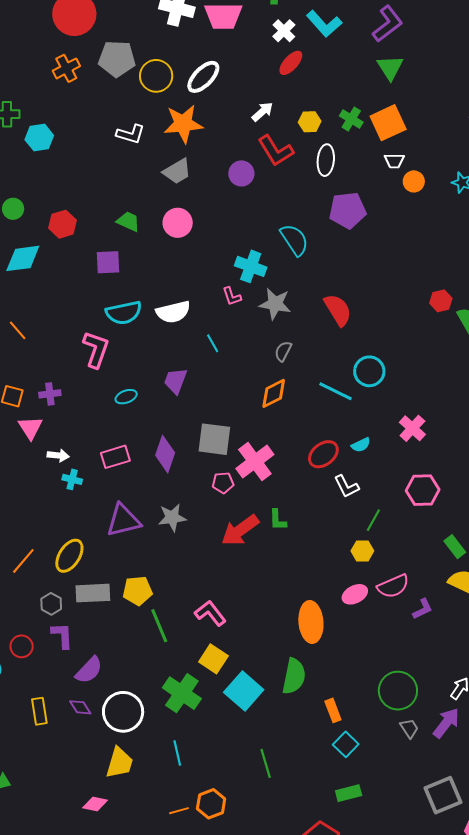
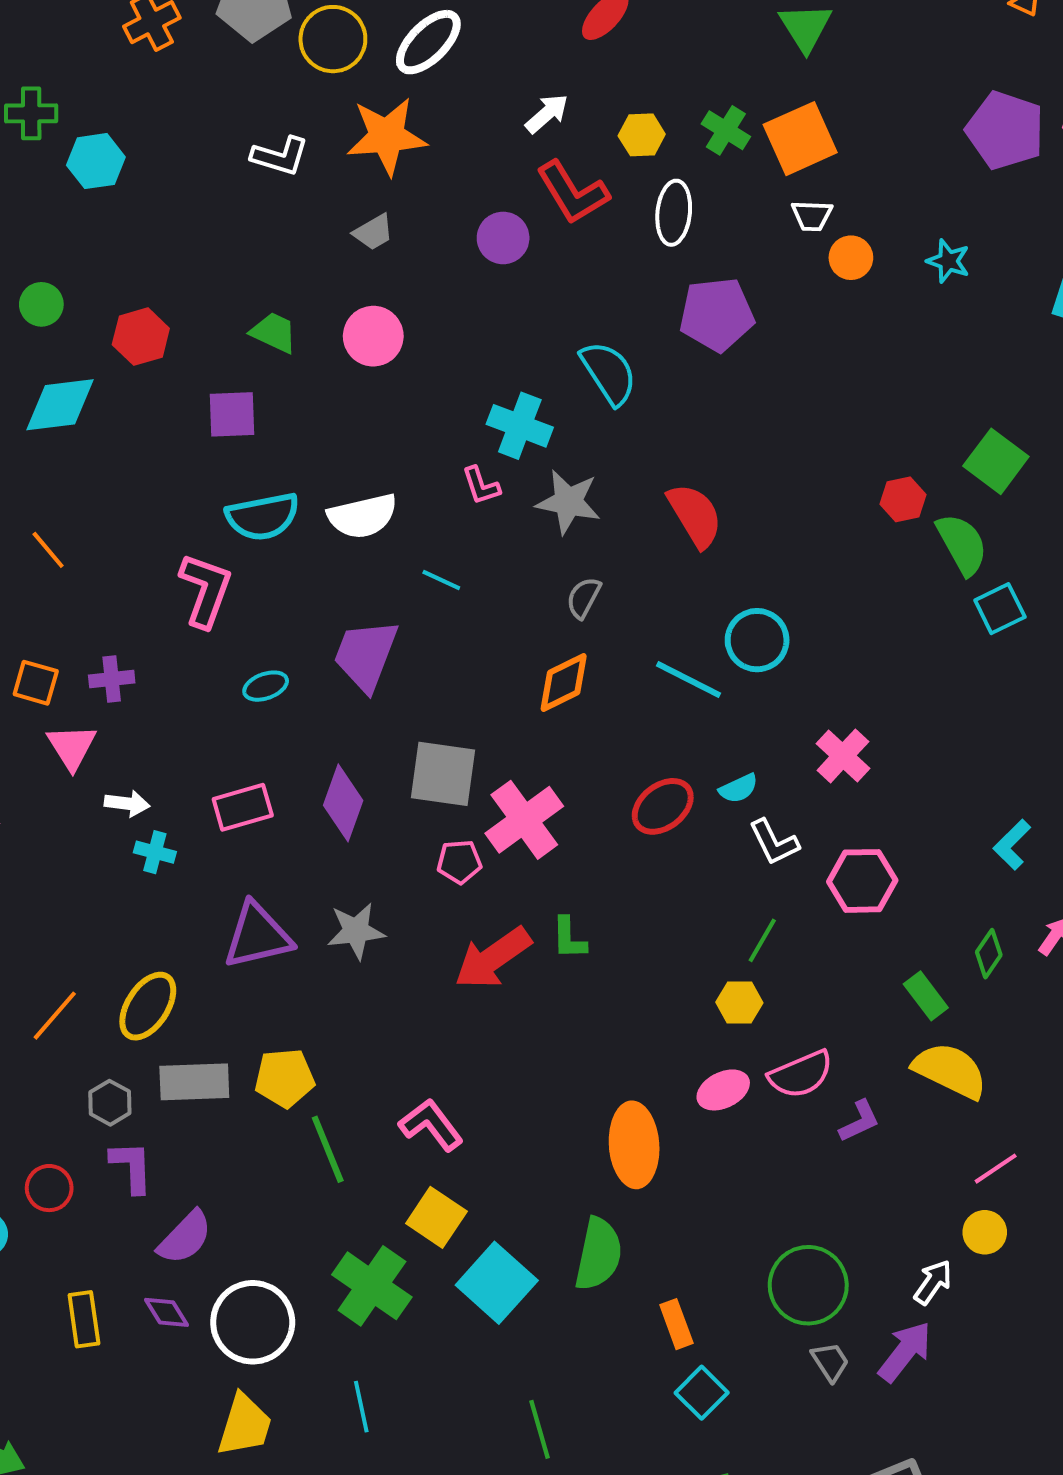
gray trapezoid: (177, 171) -> (373, 232), size x0.7
cyan line: (213, 343) -> (441, 580), turned -36
purple trapezoid: (176, 381) -> (366, 655), size x1.4
white L-shape: (346, 486) -> (774, 842), moved

